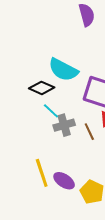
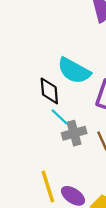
black diamond: (42, 88) -> (49, 91), turned 60

